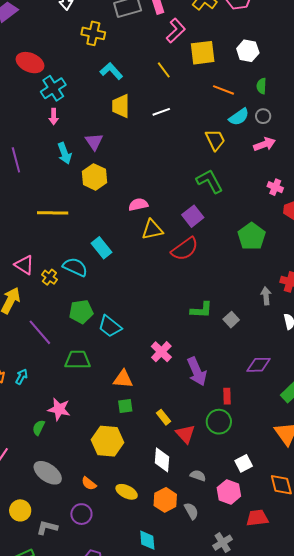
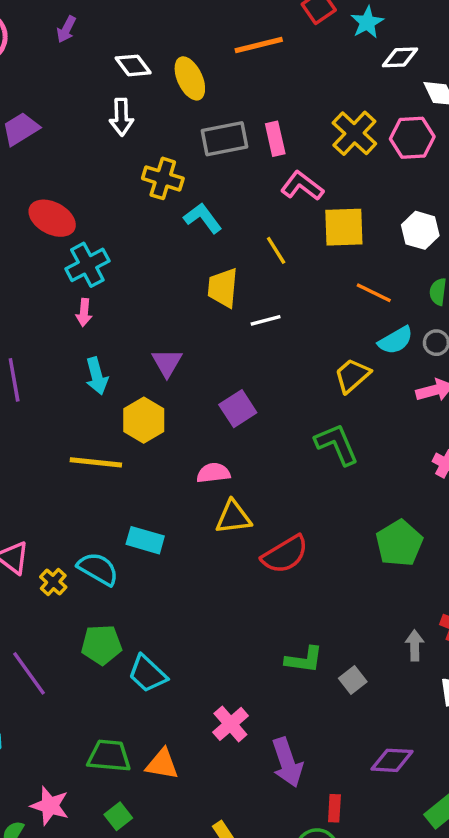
pink L-shape: (176, 31) -> (302, 186), turned -105
cyan L-shape: (111, 71) -> (203, 218), moved
yellow trapezoid: (121, 106) -> (223, 288), moved
yellow trapezoid: (215, 140) -> (352, 375), turned -110
purple triangle: (94, 142) -> (167, 363), moved
yellow line: (53, 213) -> (96, 462), moved
purple square: (193, 216) -> (238, 409), moved
cyan rectangle: (102, 248) -> (145, 540), turned -40
green trapezoid: (78, 360) -> (109, 756), moved
green square: (125, 406) -> (118, 816), moved, turned -35

